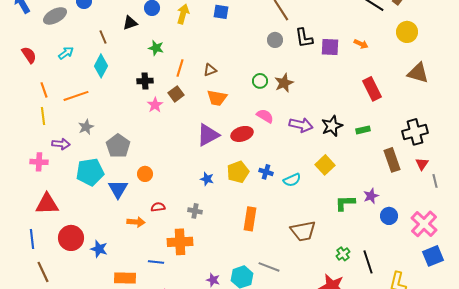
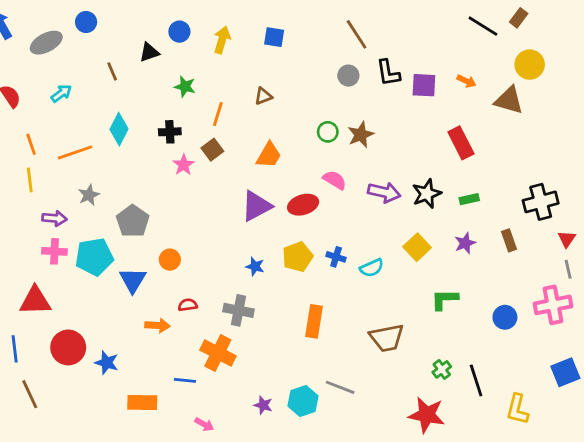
cyan diamond: (101, 66) -> (119, 129), moved
brown triangle: (210, 70) -> (263, 96), moved
brown triangle: (418, 73) -> (509, 100), moved
red rectangle: (372, 89) -> (461, 143), moved
orange trapezoid: (217, 98) -> (269, 155), turned -70
brown rectangle: (392, 160) -> (509, 240), size x0.7
pink cross: (39, 162) -> (54, 251), moved
red triangle: (422, 164) -> (567, 239), moved
purple star: (371, 196) -> (465, 243), moved
gray cross: (195, 211) -> (238, 310), size x1.5
pink cross: (424, 224) -> (553, 305), moved, turned 36
orange cross: (180, 242) -> (218, 353), turned 30

